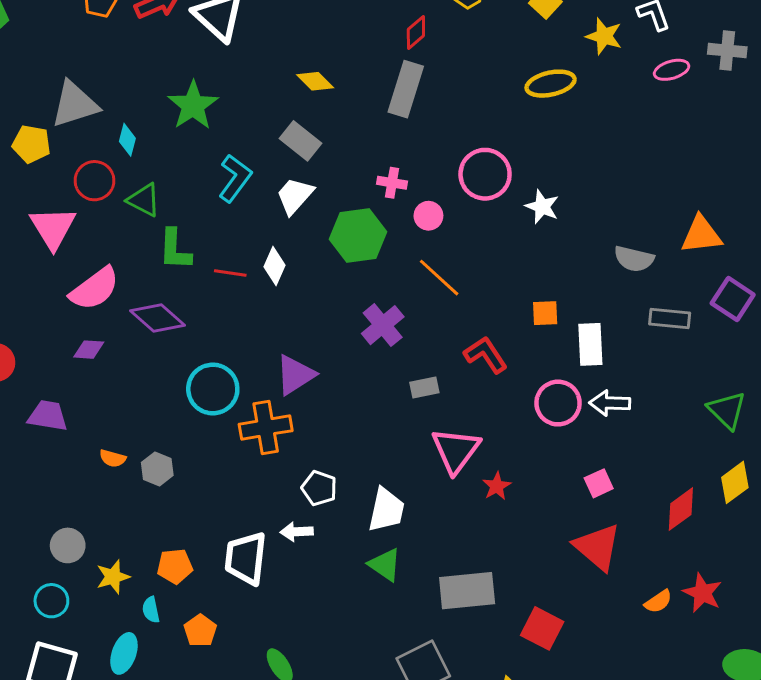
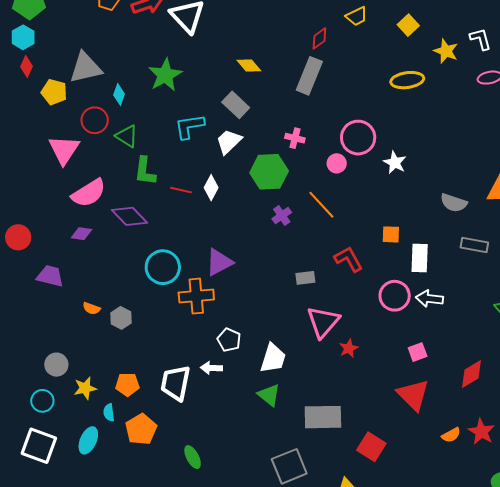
cyan L-shape: (235, 178) -> (189, 126), turned -140
pink circle: (428, 216) -> (337, 163), moved
purple cross: (383, 325) -> (282, 216), moved, size x0.7
orange pentagon: (200, 631) -> (141, 429), size x1.4

